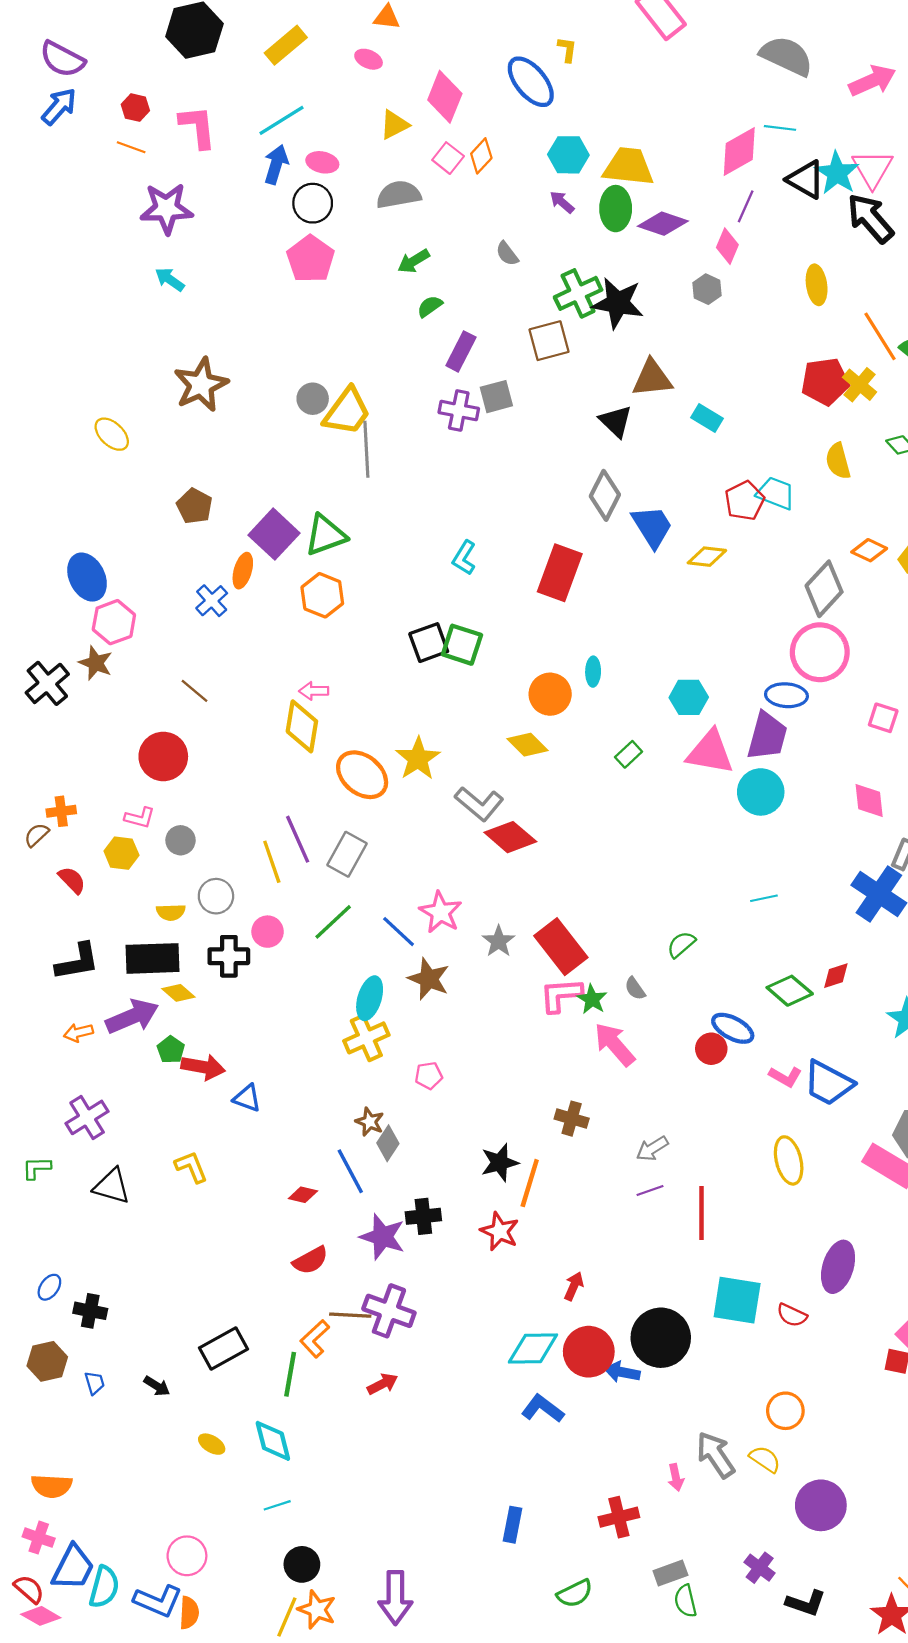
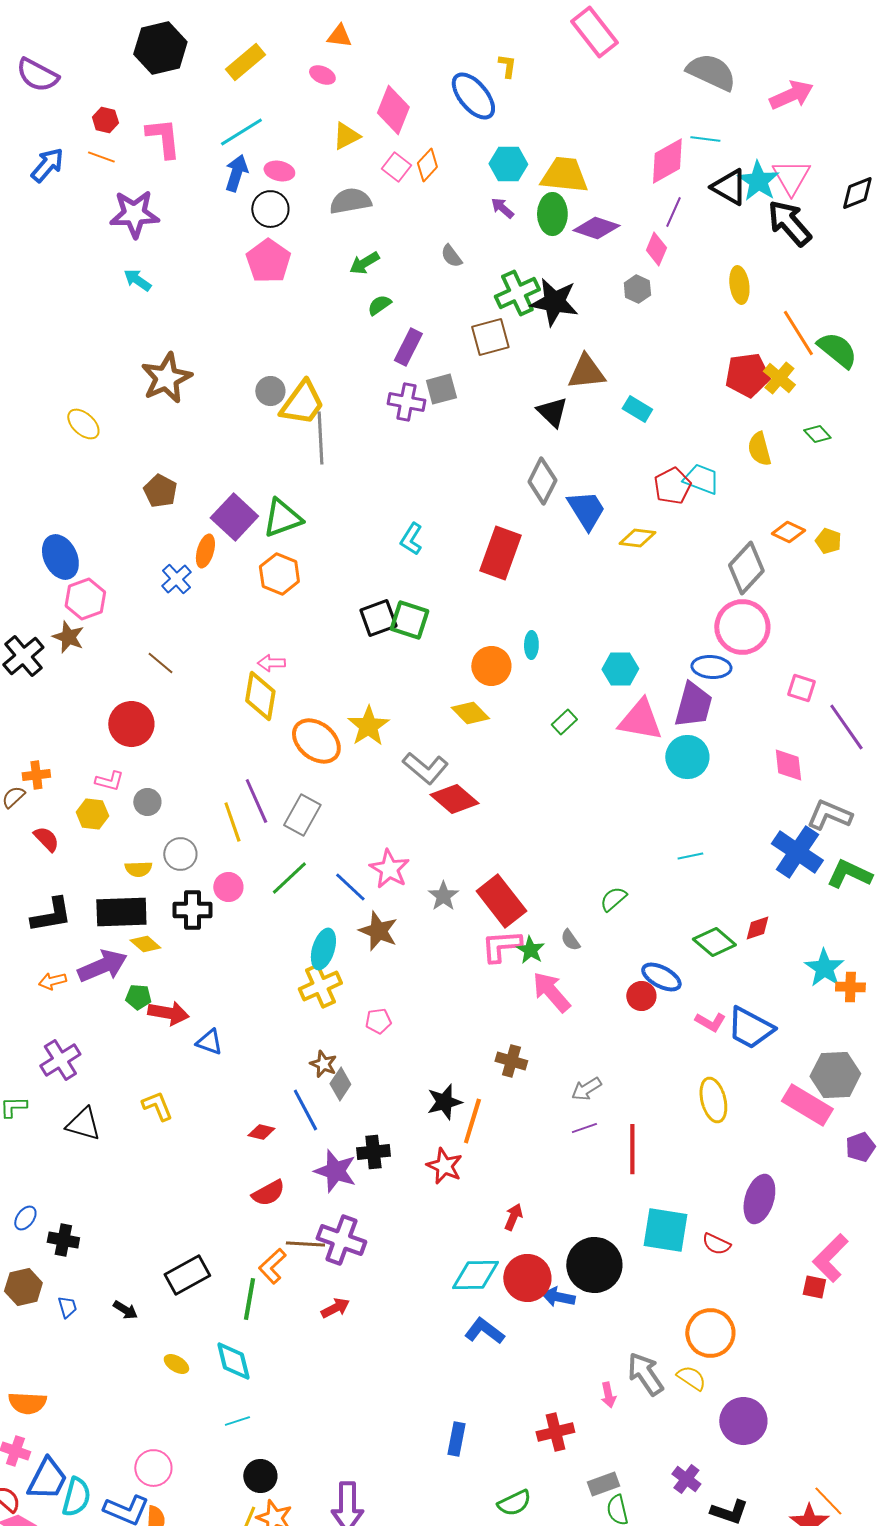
blue arrow: (59, 106) -> (47, 165), moved
green pentagon: (171, 1050) -> (138, 997), turned -30
orange circle: (785, 1411) -> (710, 1333), size x1.4

